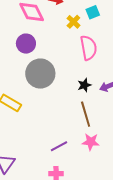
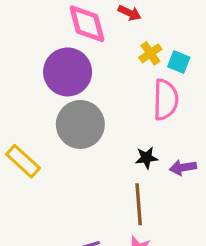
cyan square: (93, 12) -> (179, 62), moved, turned 32
purple circle: (26, 44) -> (68, 72), size x1.5

